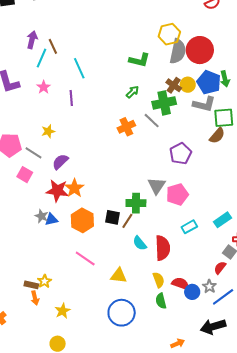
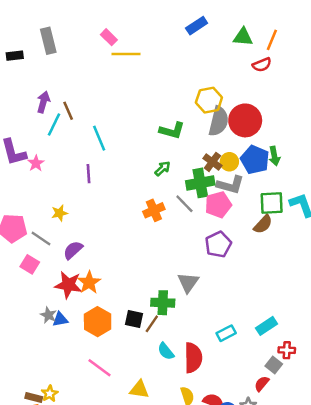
pink star: (44, 87) -> (36, 163), moved
gray L-shape: (204, 104) -> (230, 185), moved
pink pentagon: (177, 194) -> (218, 205), moved

